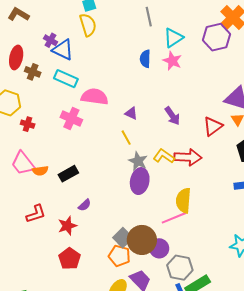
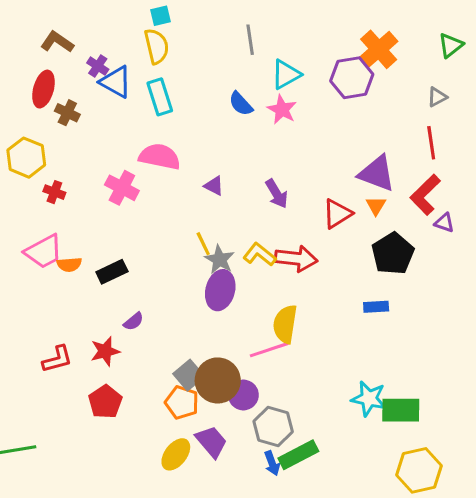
brown L-shape: (19, 14) -> (57, 42), moved
blue semicircle: (145, 59) -> (241, 104), turned -48
cyan rectangle: (66, 79) -> (160, 97), moved, turned 45
yellow line: (126, 138) -> (203, 244), moved
pink trapezoid: (23, 163) -> (44, 251), turned -84
red L-shape: (36, 214) -> (57, 359), moved

